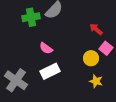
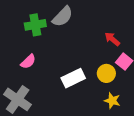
pink semicircle: (46, 48) -> (28, 62), moved, turned -80
white rectangle: (50, 71) -> (73, 78), moved

